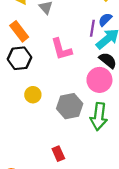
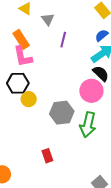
purple line: (92, 28) -> (63, 40), moved
pink L-shape: (61, 49) -> (23, 57), moved
black hexagon: (20, 58) -> (18, 83), moved

